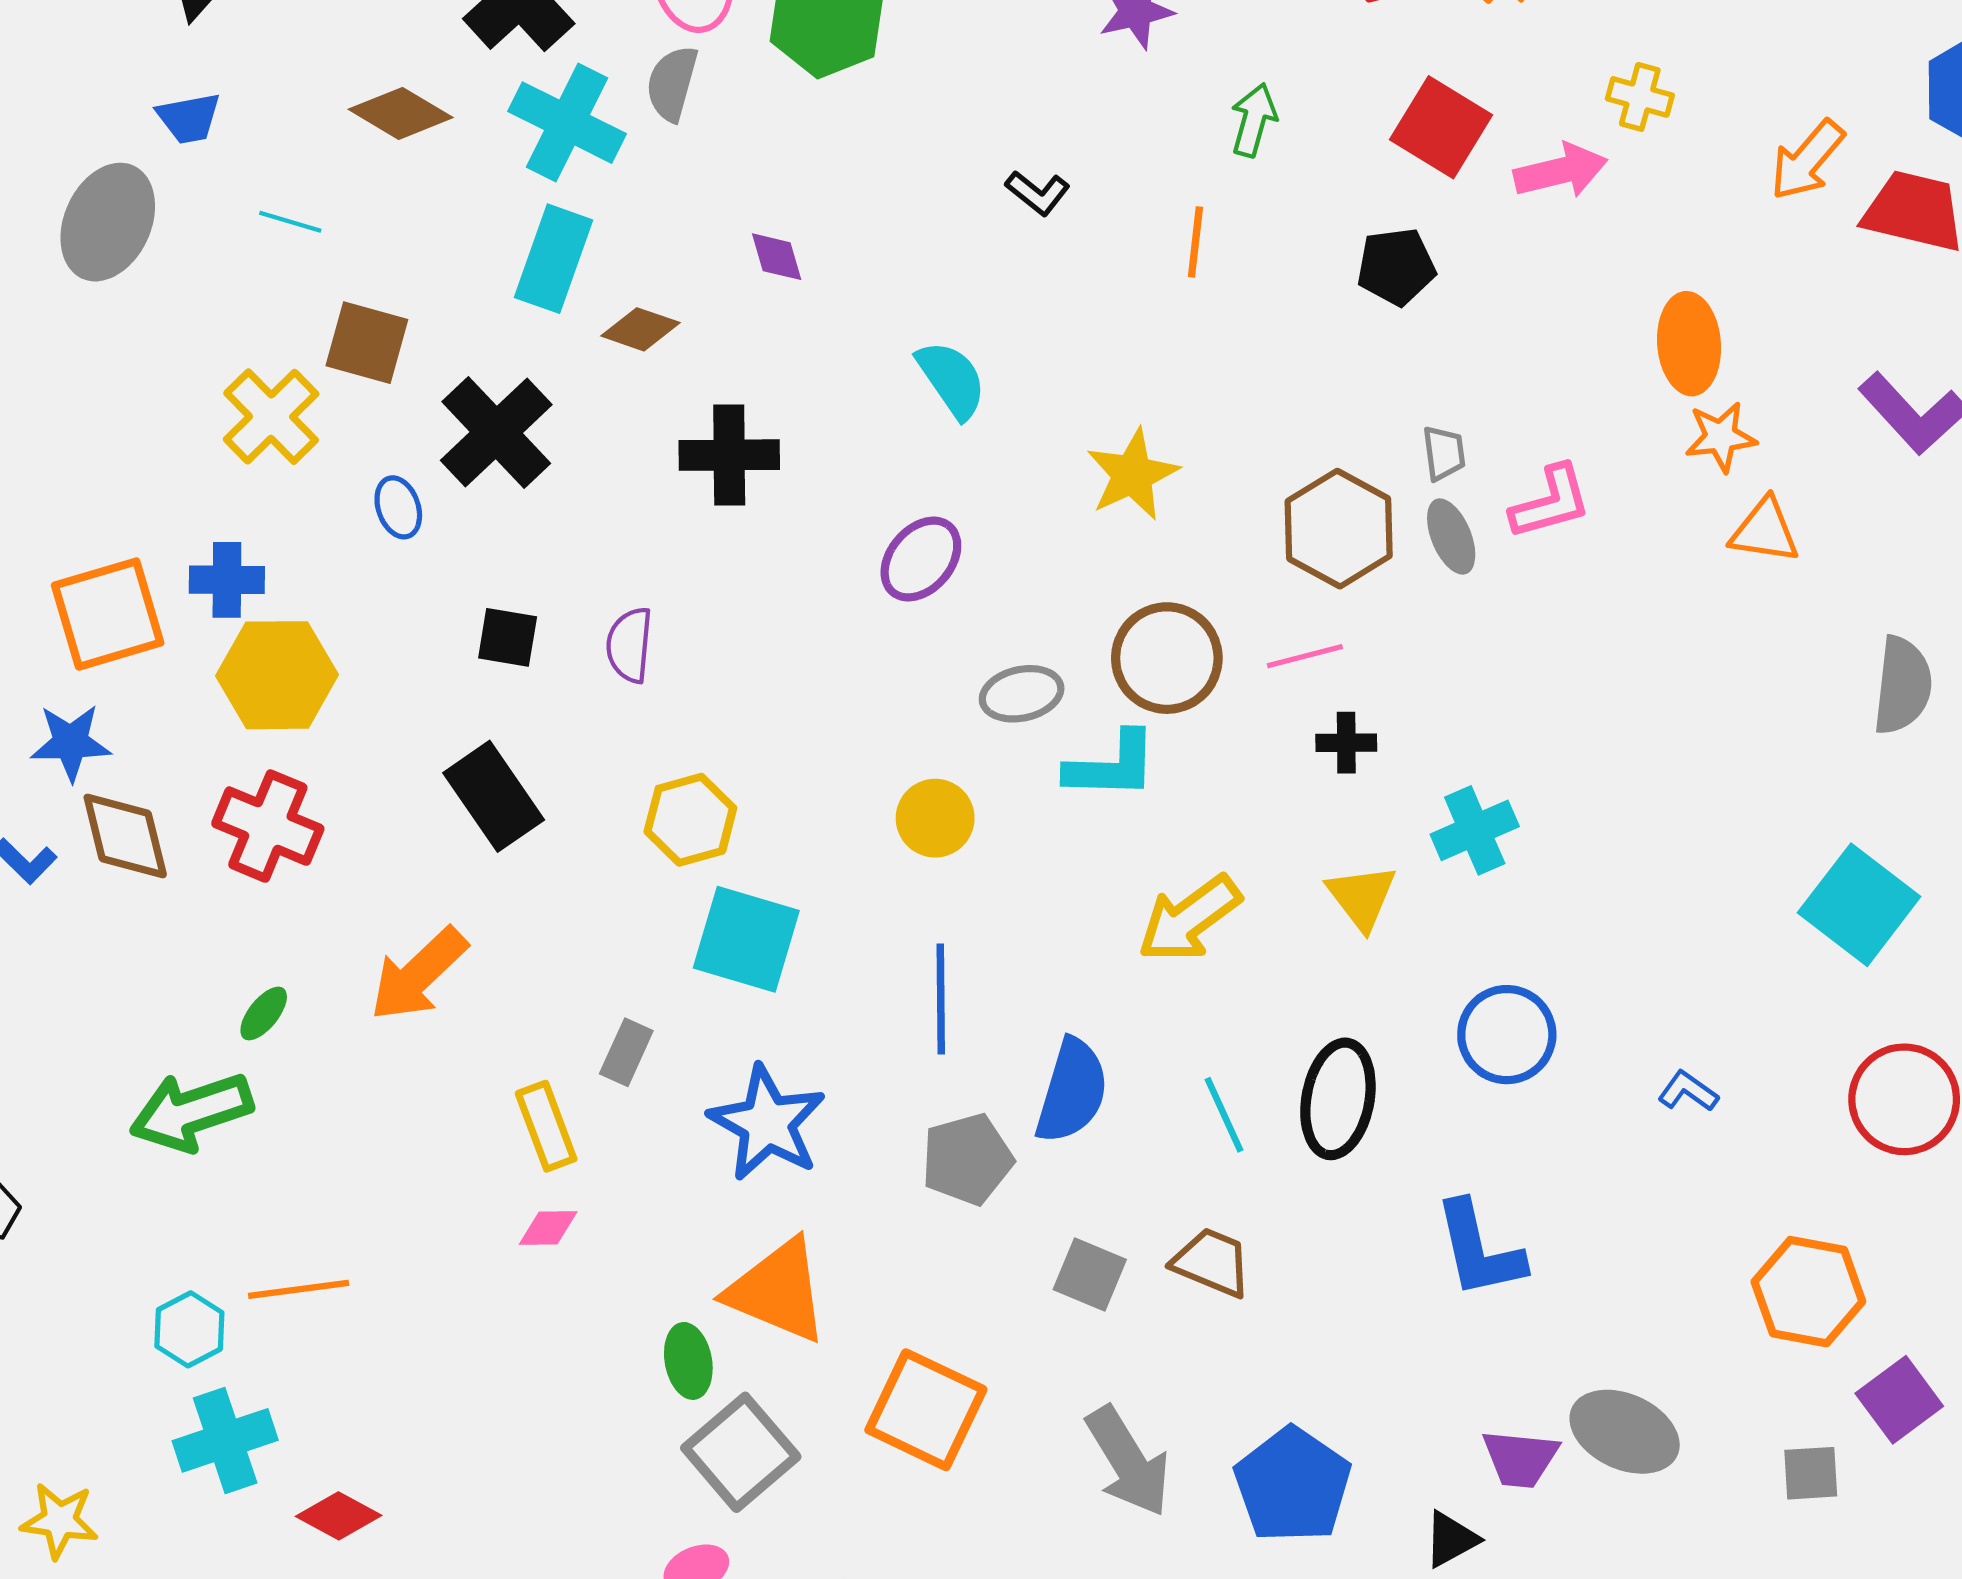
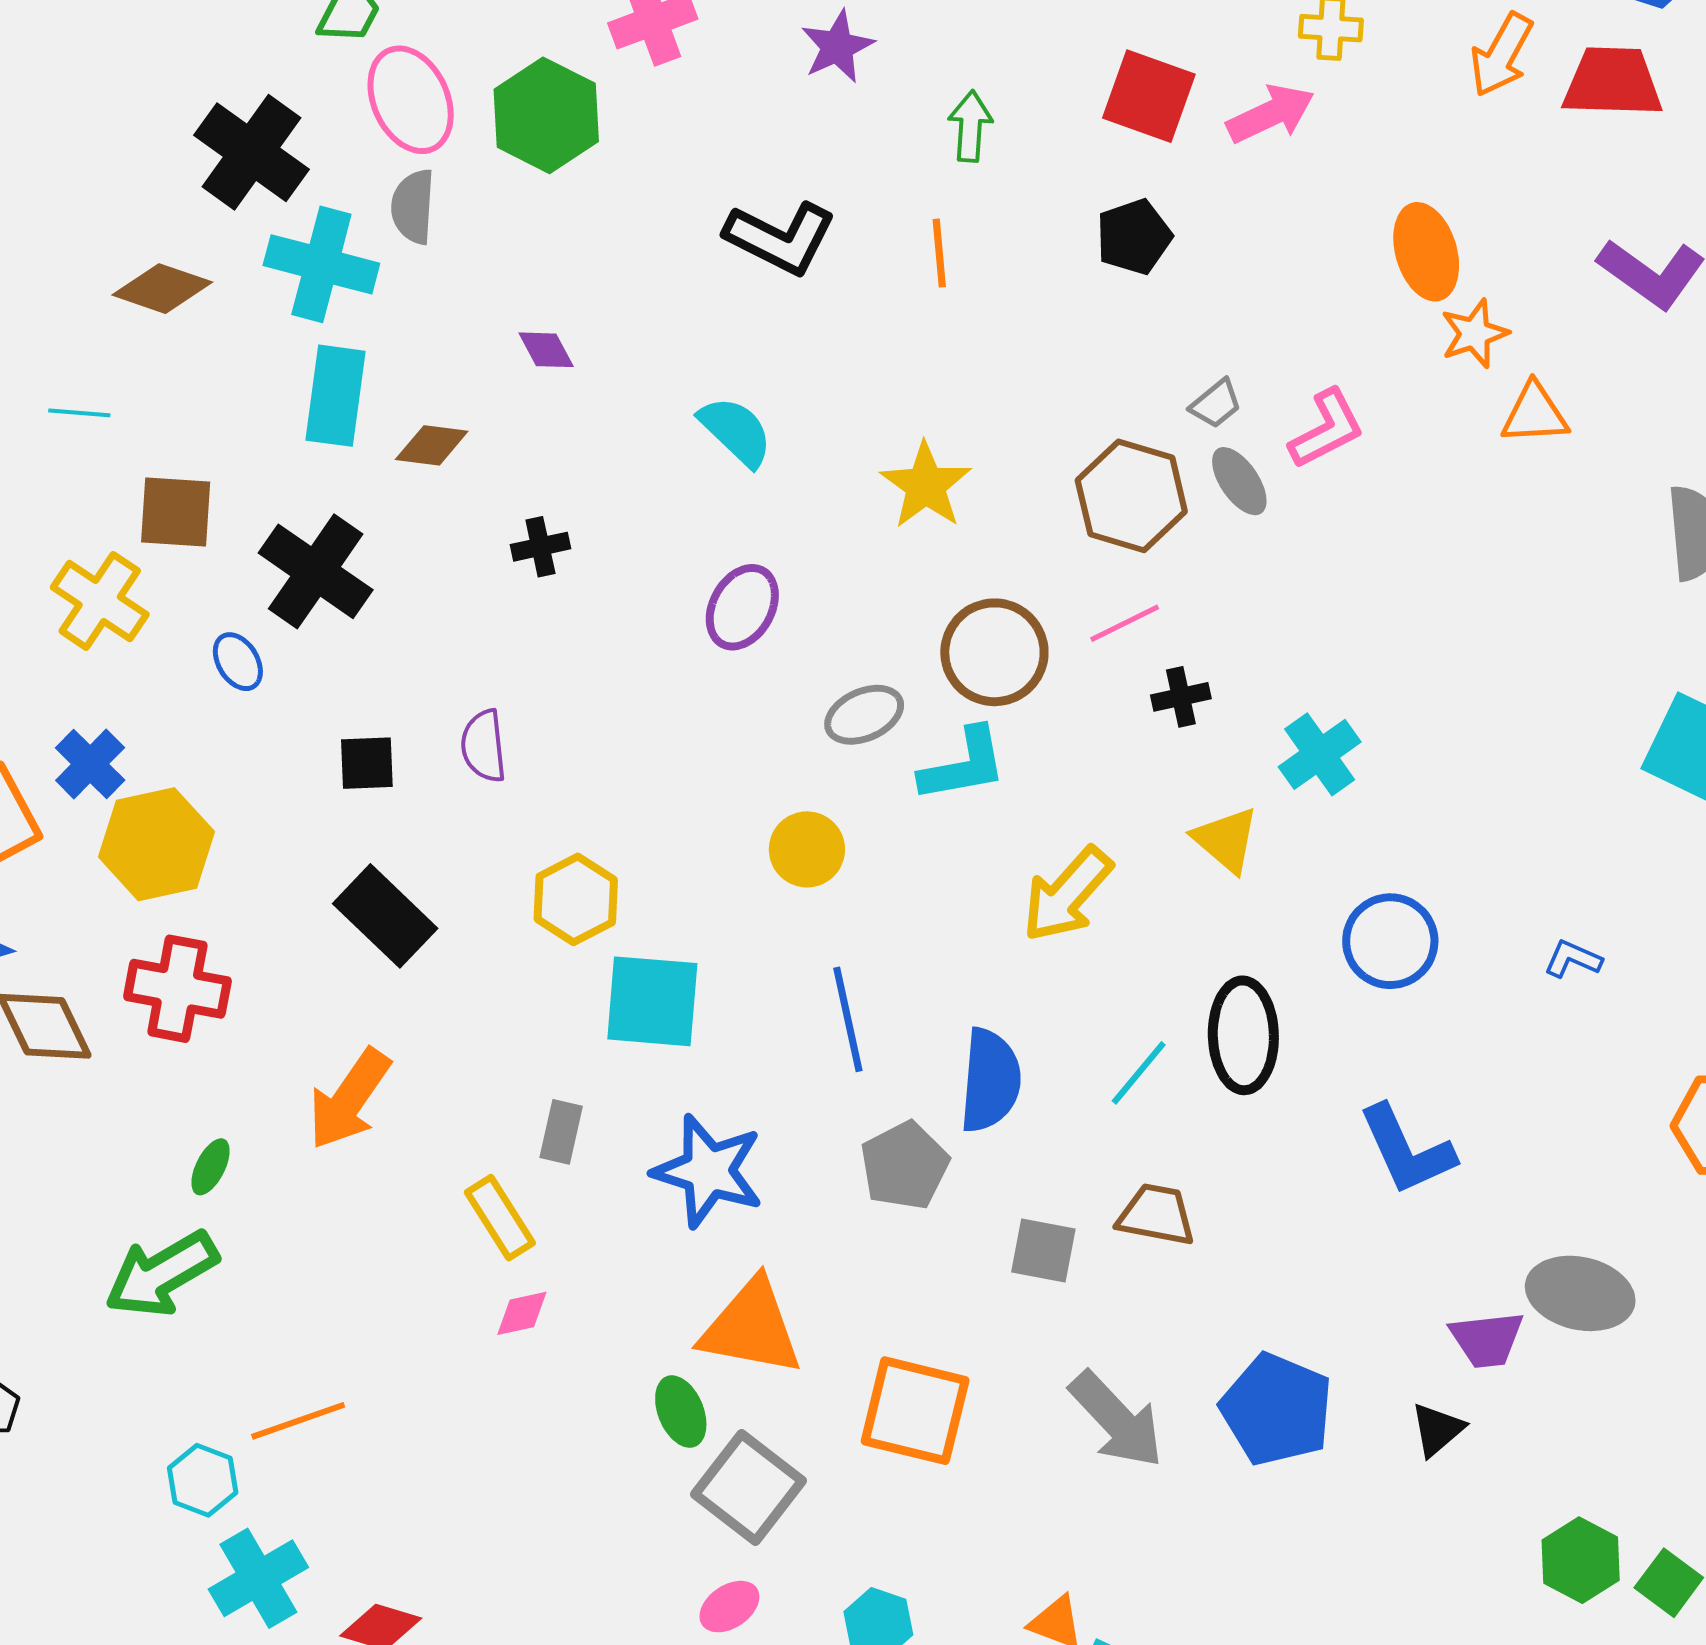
black L-shape: (1038, 193) -> (780, 238), size x1.8
gray trapezoid: (1444, 453) -> (1216, 404), turned 70
black cross: (729, 455) -> (540, 547), size x0.6
blue cross: (227, 580) -> (90, 764), turned -34
cyan line: (1224, 1115) -> (1139, 1073), turned 76

